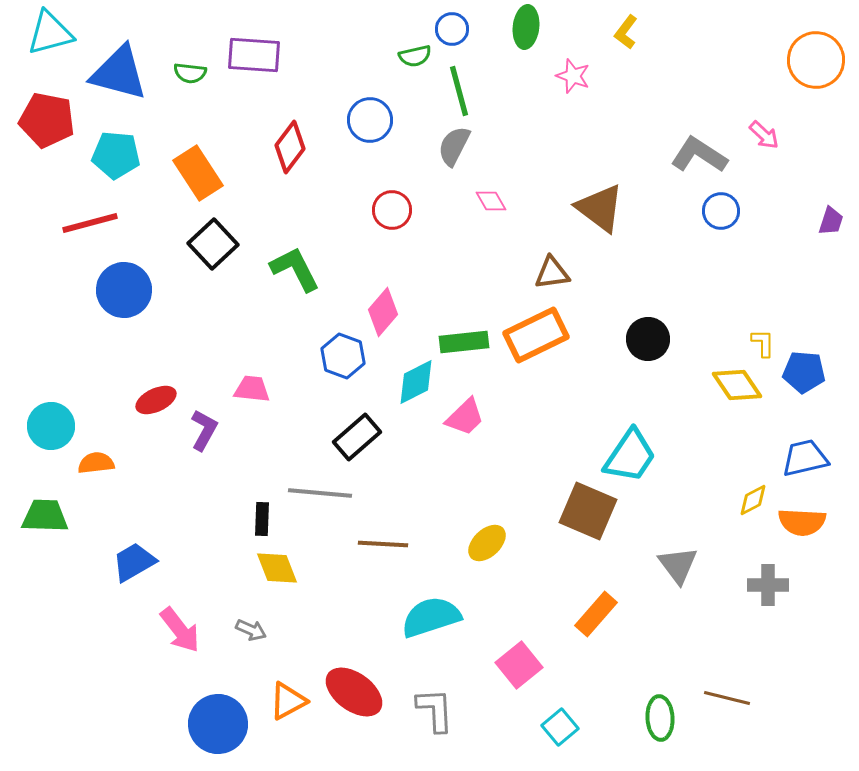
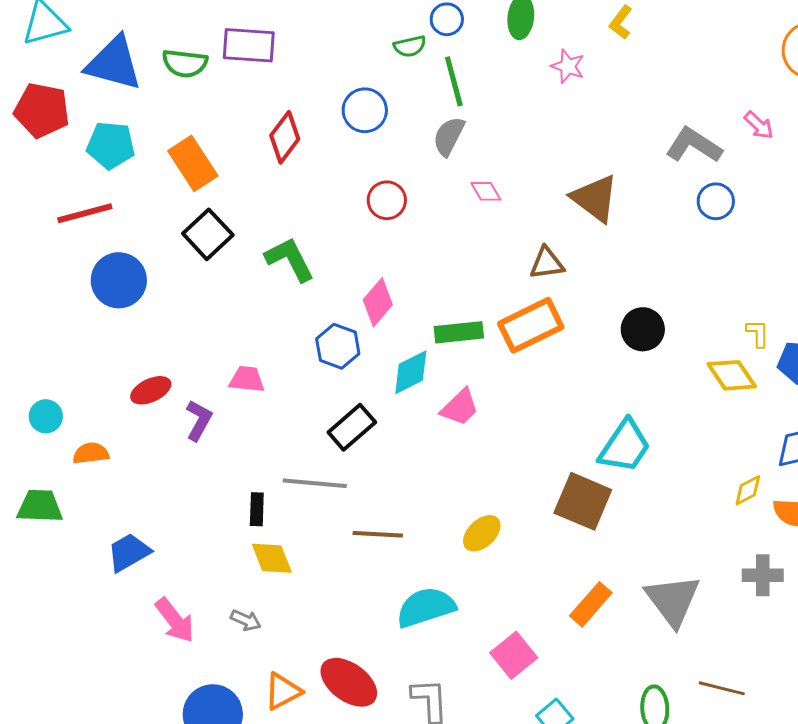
green semicircle: (190, 73) -> (185, 63), size x1.4
cyan circle: (51, 426) -> (46, 416), size x0.7
gray triangle: (678, 565) -> (673, 600), moved, size x1.4

